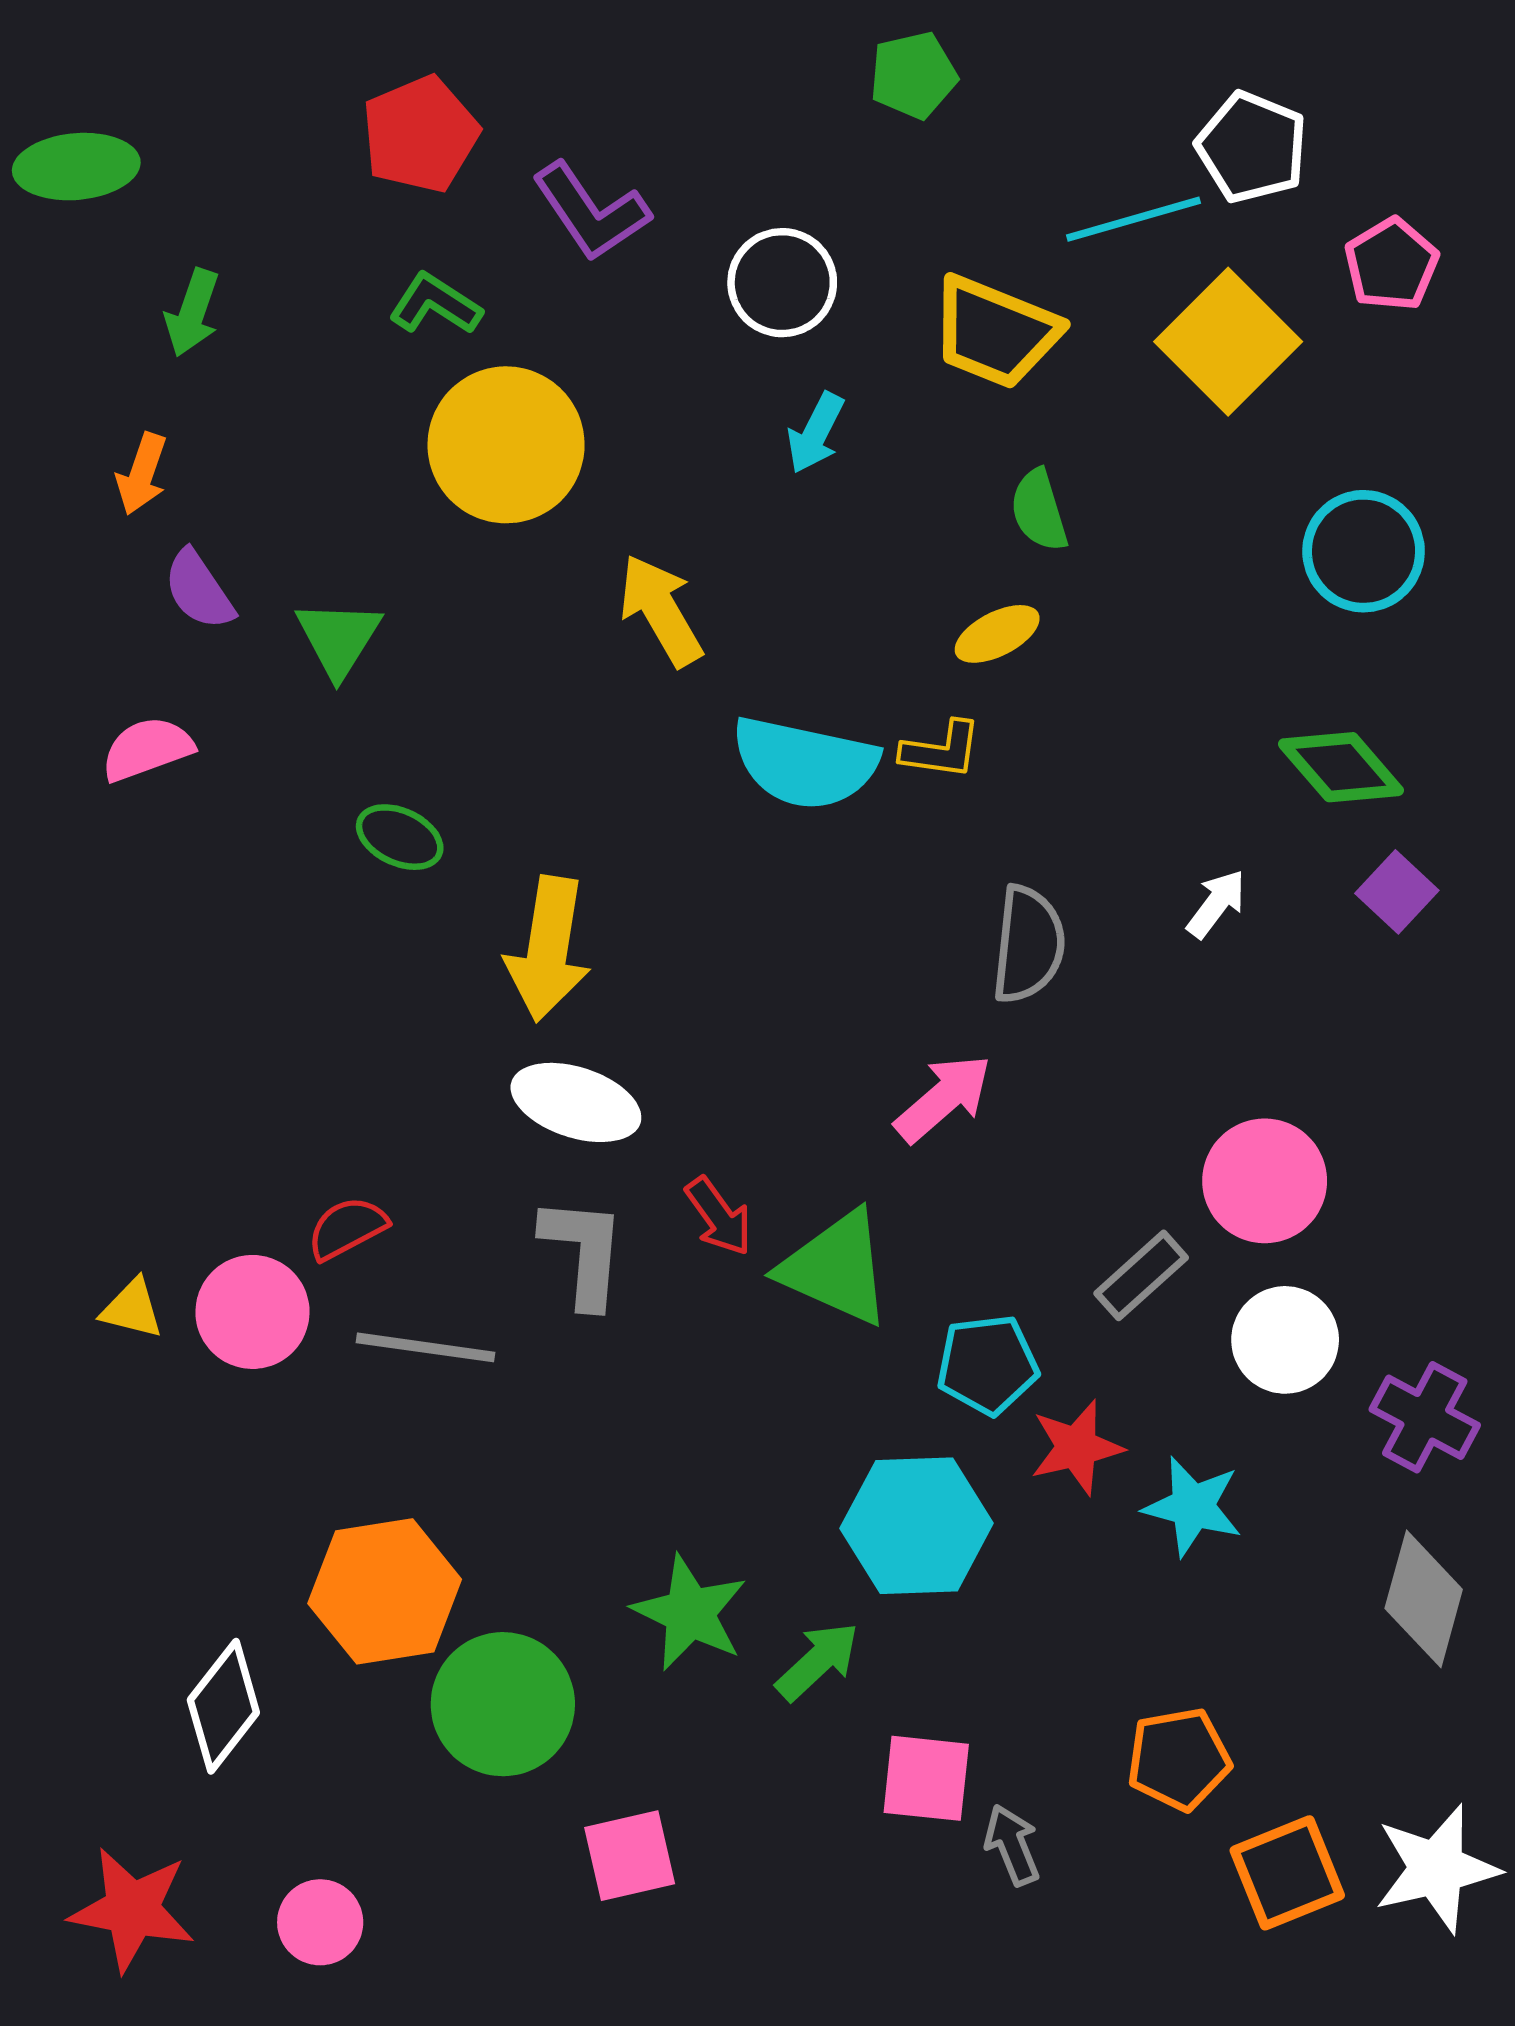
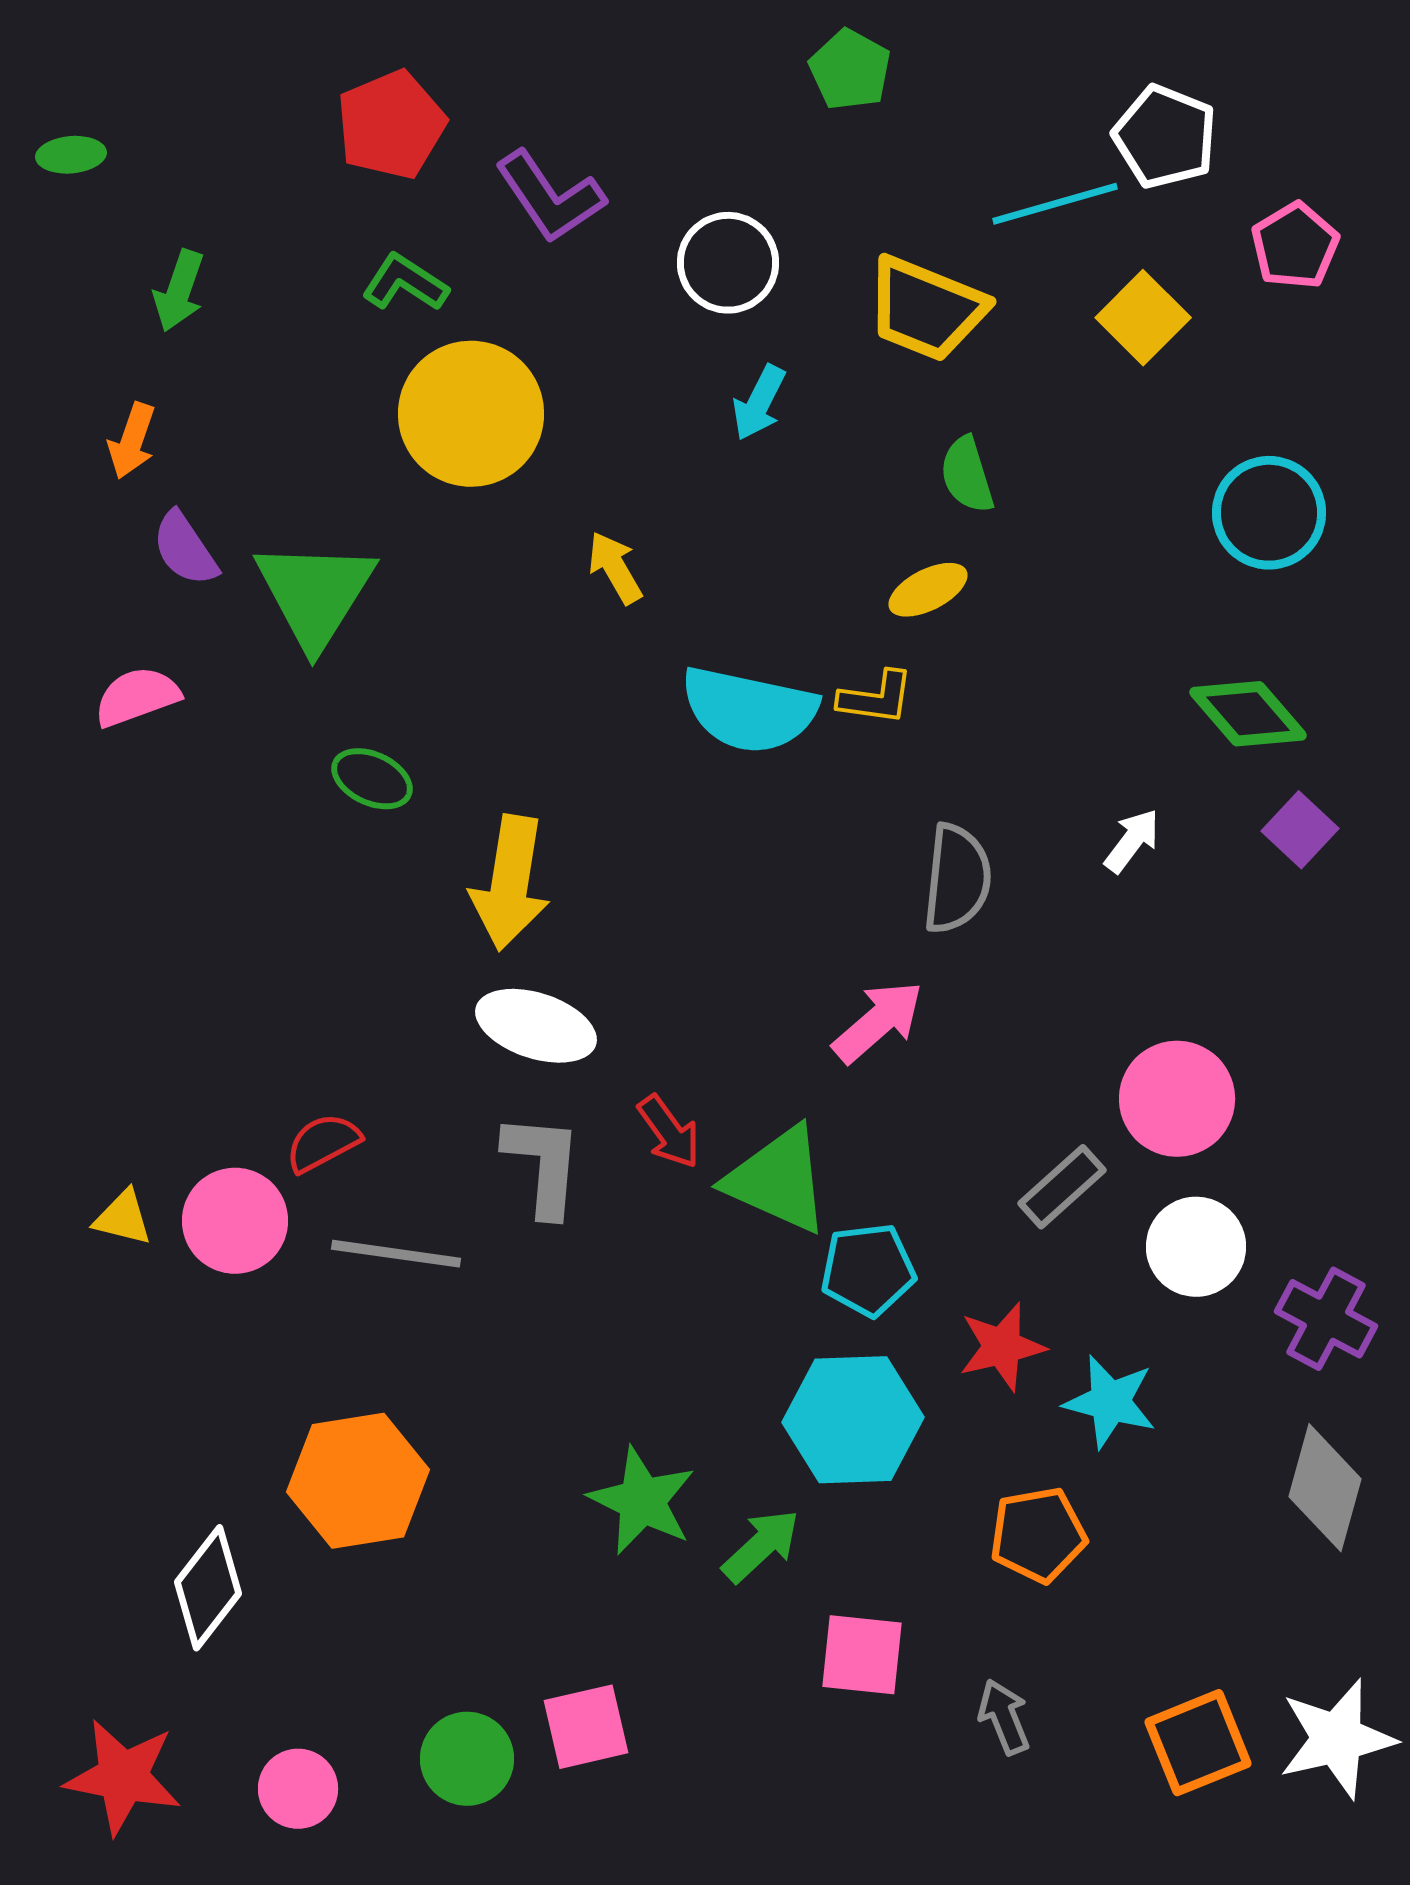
green pentagon: (913, 75) -> (850, 70), turned -30
green ellipse: (76, 167) -> (71, 155), size x0.6
yellow square: (1228, 342) -> (1143, 318), size x0.7
yellow arrow: (661, 610) -> (615, 568), size x0.7
green triangle: (338, 638) -> (315, 594), size x1.5
cyan pentagon: (987, 1365) -> (868, 1270), moved
green circle: (503, 1704) -> (467, 1759), moved, size x0.7
orange pentagon: (1179, 1759) -> (1038, 1535), moved
gray arrow: (1012, 1845) -> (1004, 1717), moved

